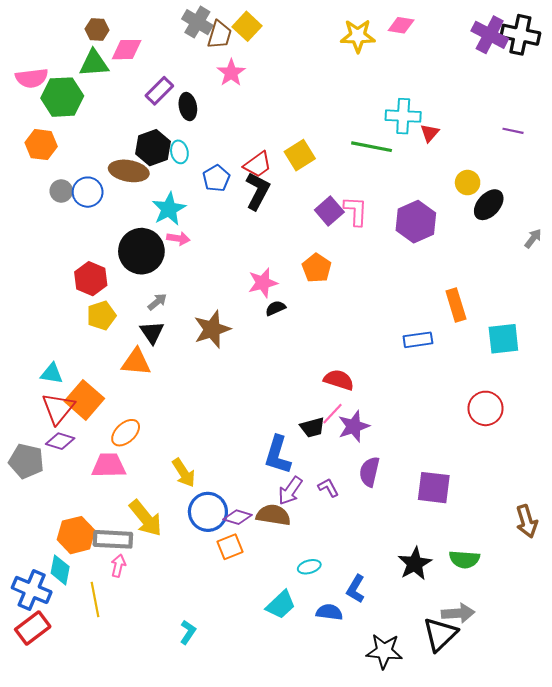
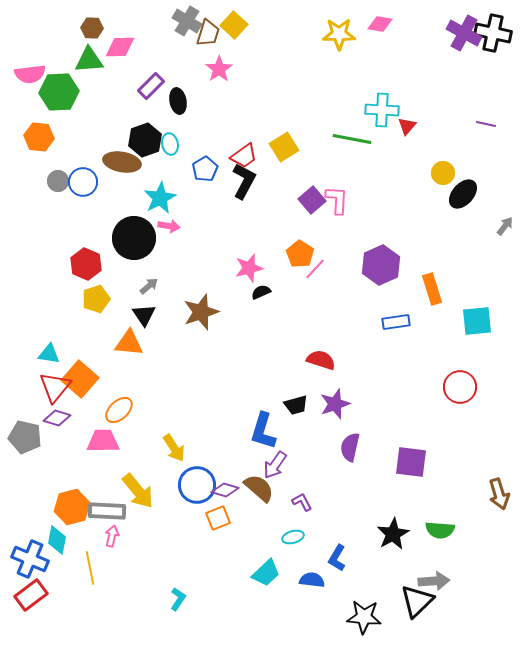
purple hexagon: (416, 222) -> (381, 265), moved
pink line: (332, 414) -> (315, 269), moved
purple L-shape: (328, 488) -> (302, 502), moved
brown semicircle: (273, 515) -> (259, 488), turned 32

